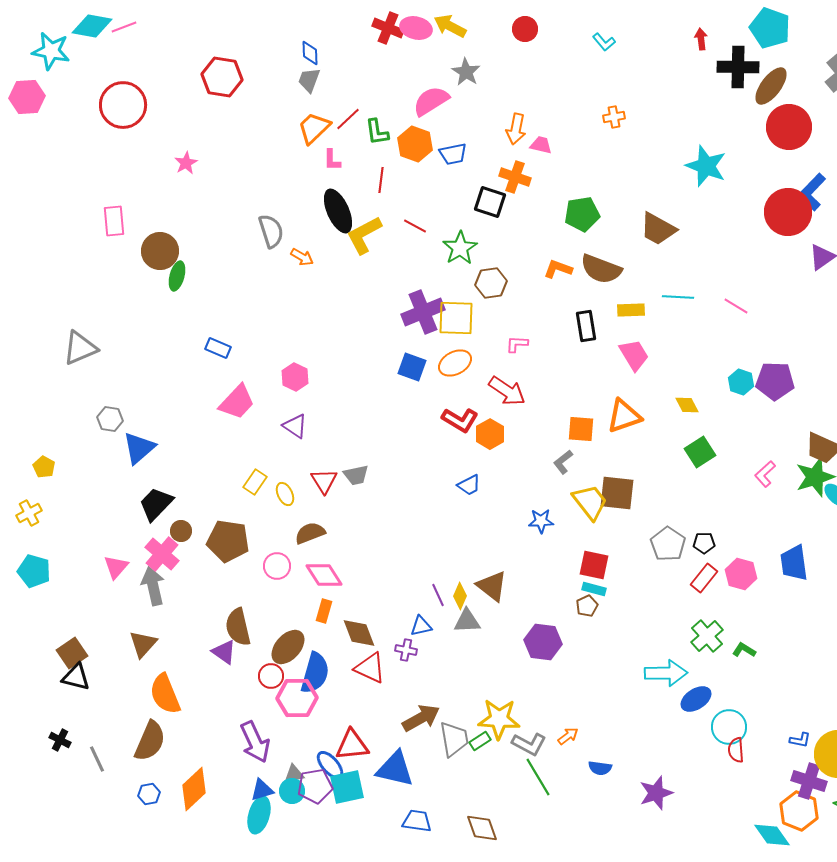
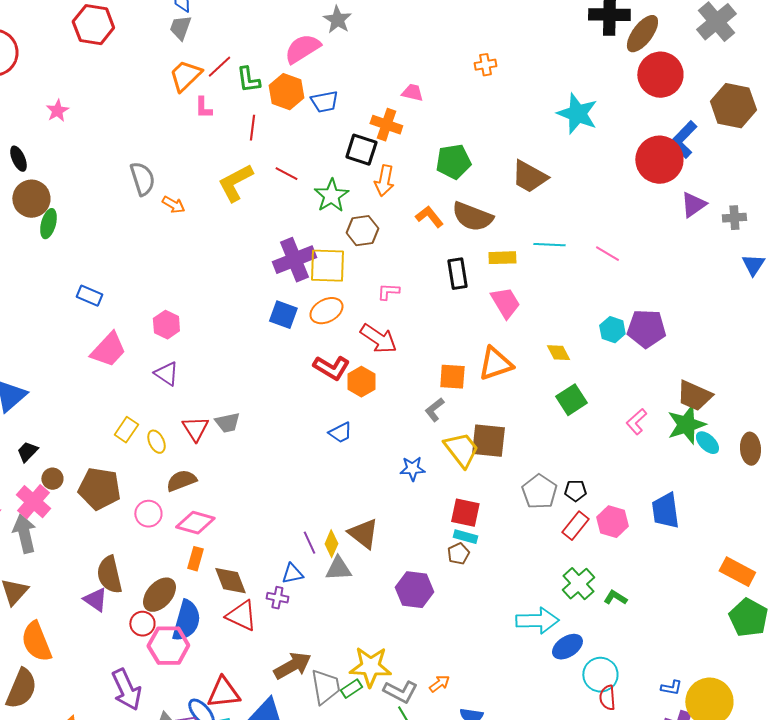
orange arrow: (516, 129) -> (384, 181), moved
black ellipse: (338, 211) -> (18, 159), moved, size x0.6
orange L-shape: (558, 269) -> (429, 217), turned 32
black trapezoid: (156, 504) -> (27, 452), size x0.6
pink diamond: (324, 575) -> (195, 523), turned -42

